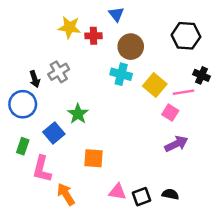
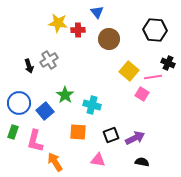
cyan cross: (121, 74) -> (92, 105), moved
blue circle: (23, 104) -> (19, 103), moved
purple arrow: (176, 144) -> (135, 138), moved
green rectangle: (23, 146) -> (13, 132), moved
black square: (142, 197) -> (111, 135), moved

